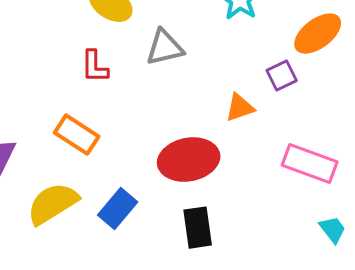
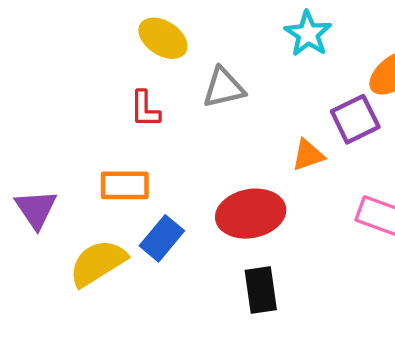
purple square: (282, 76) -> (355, 119), size x1.4
orange rectangle: (77, 135) -> (125, 185), turned -33
blue rectangle: (118, 209) -> (162, 238), moved

